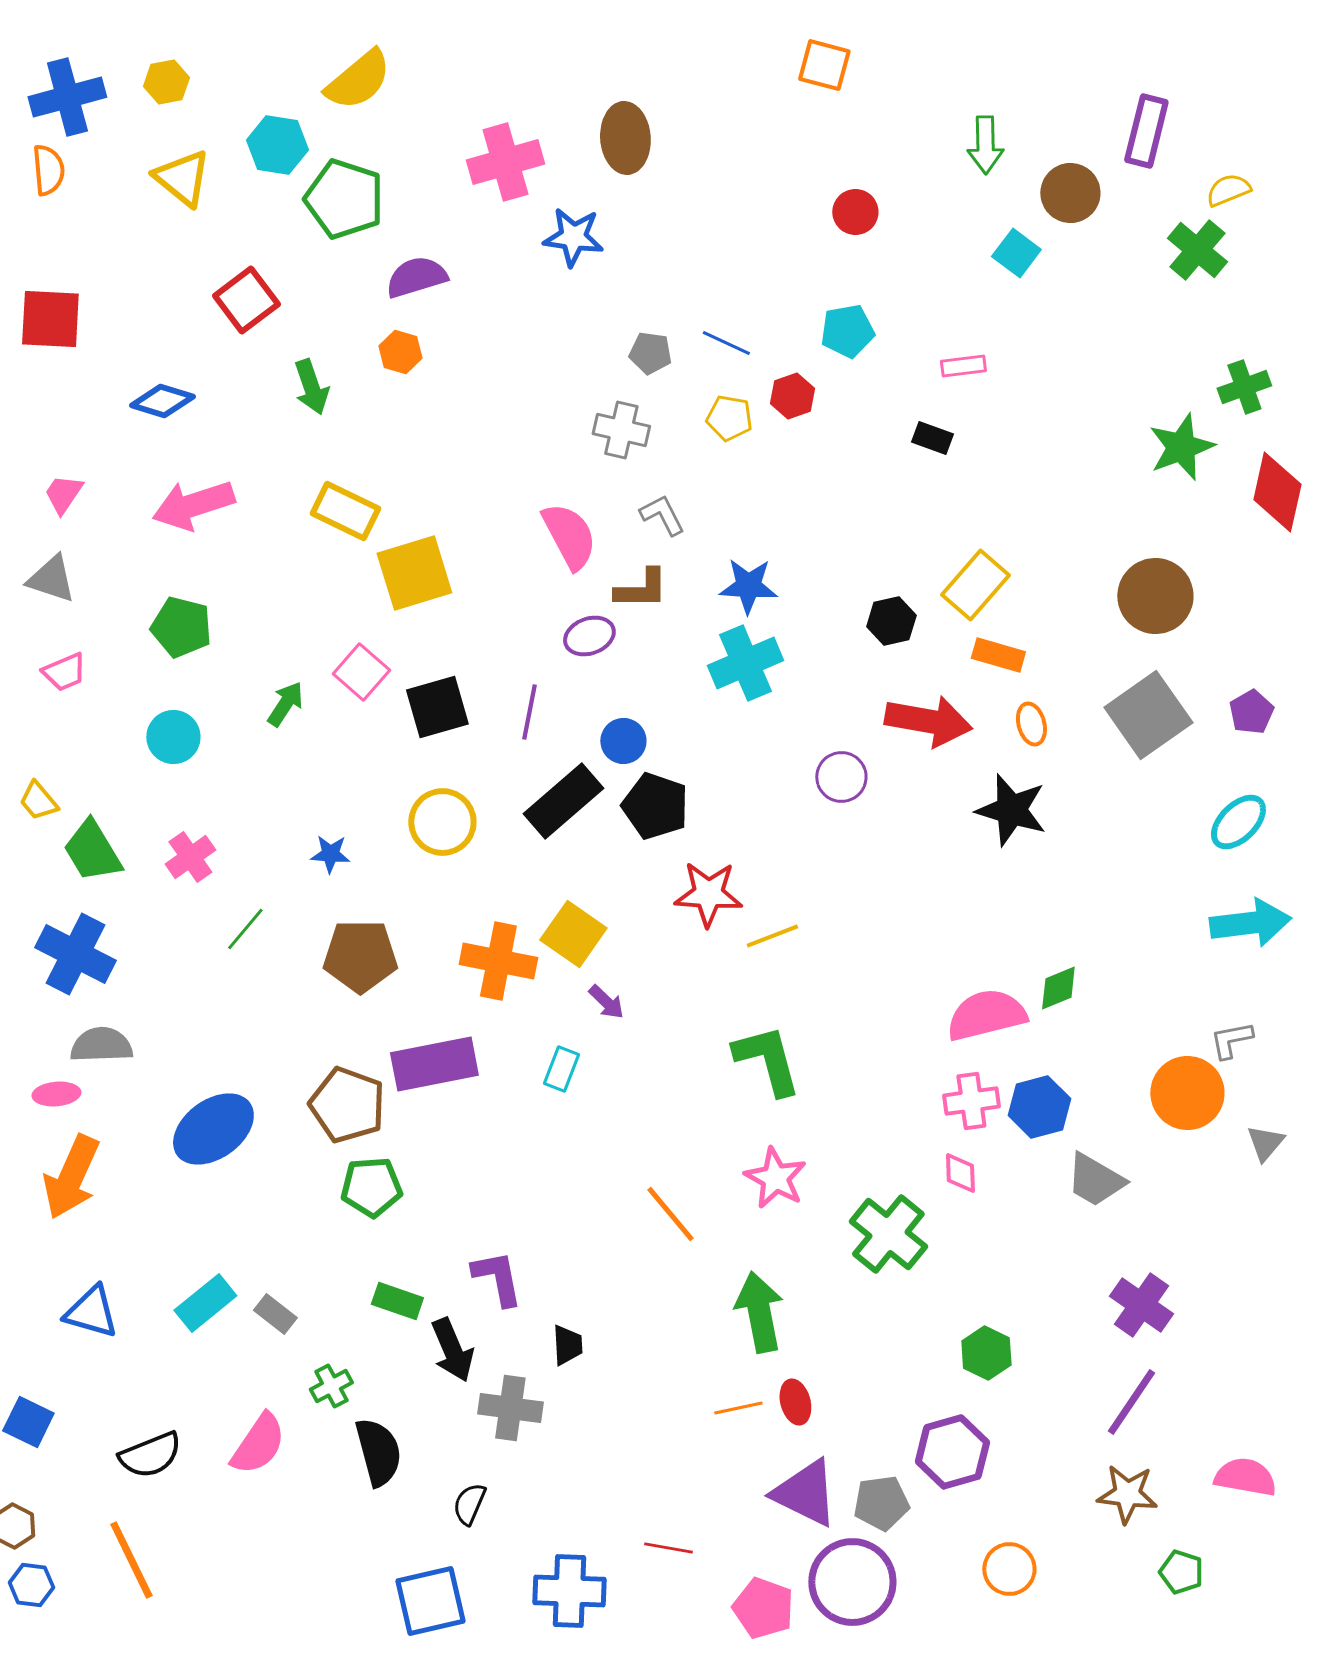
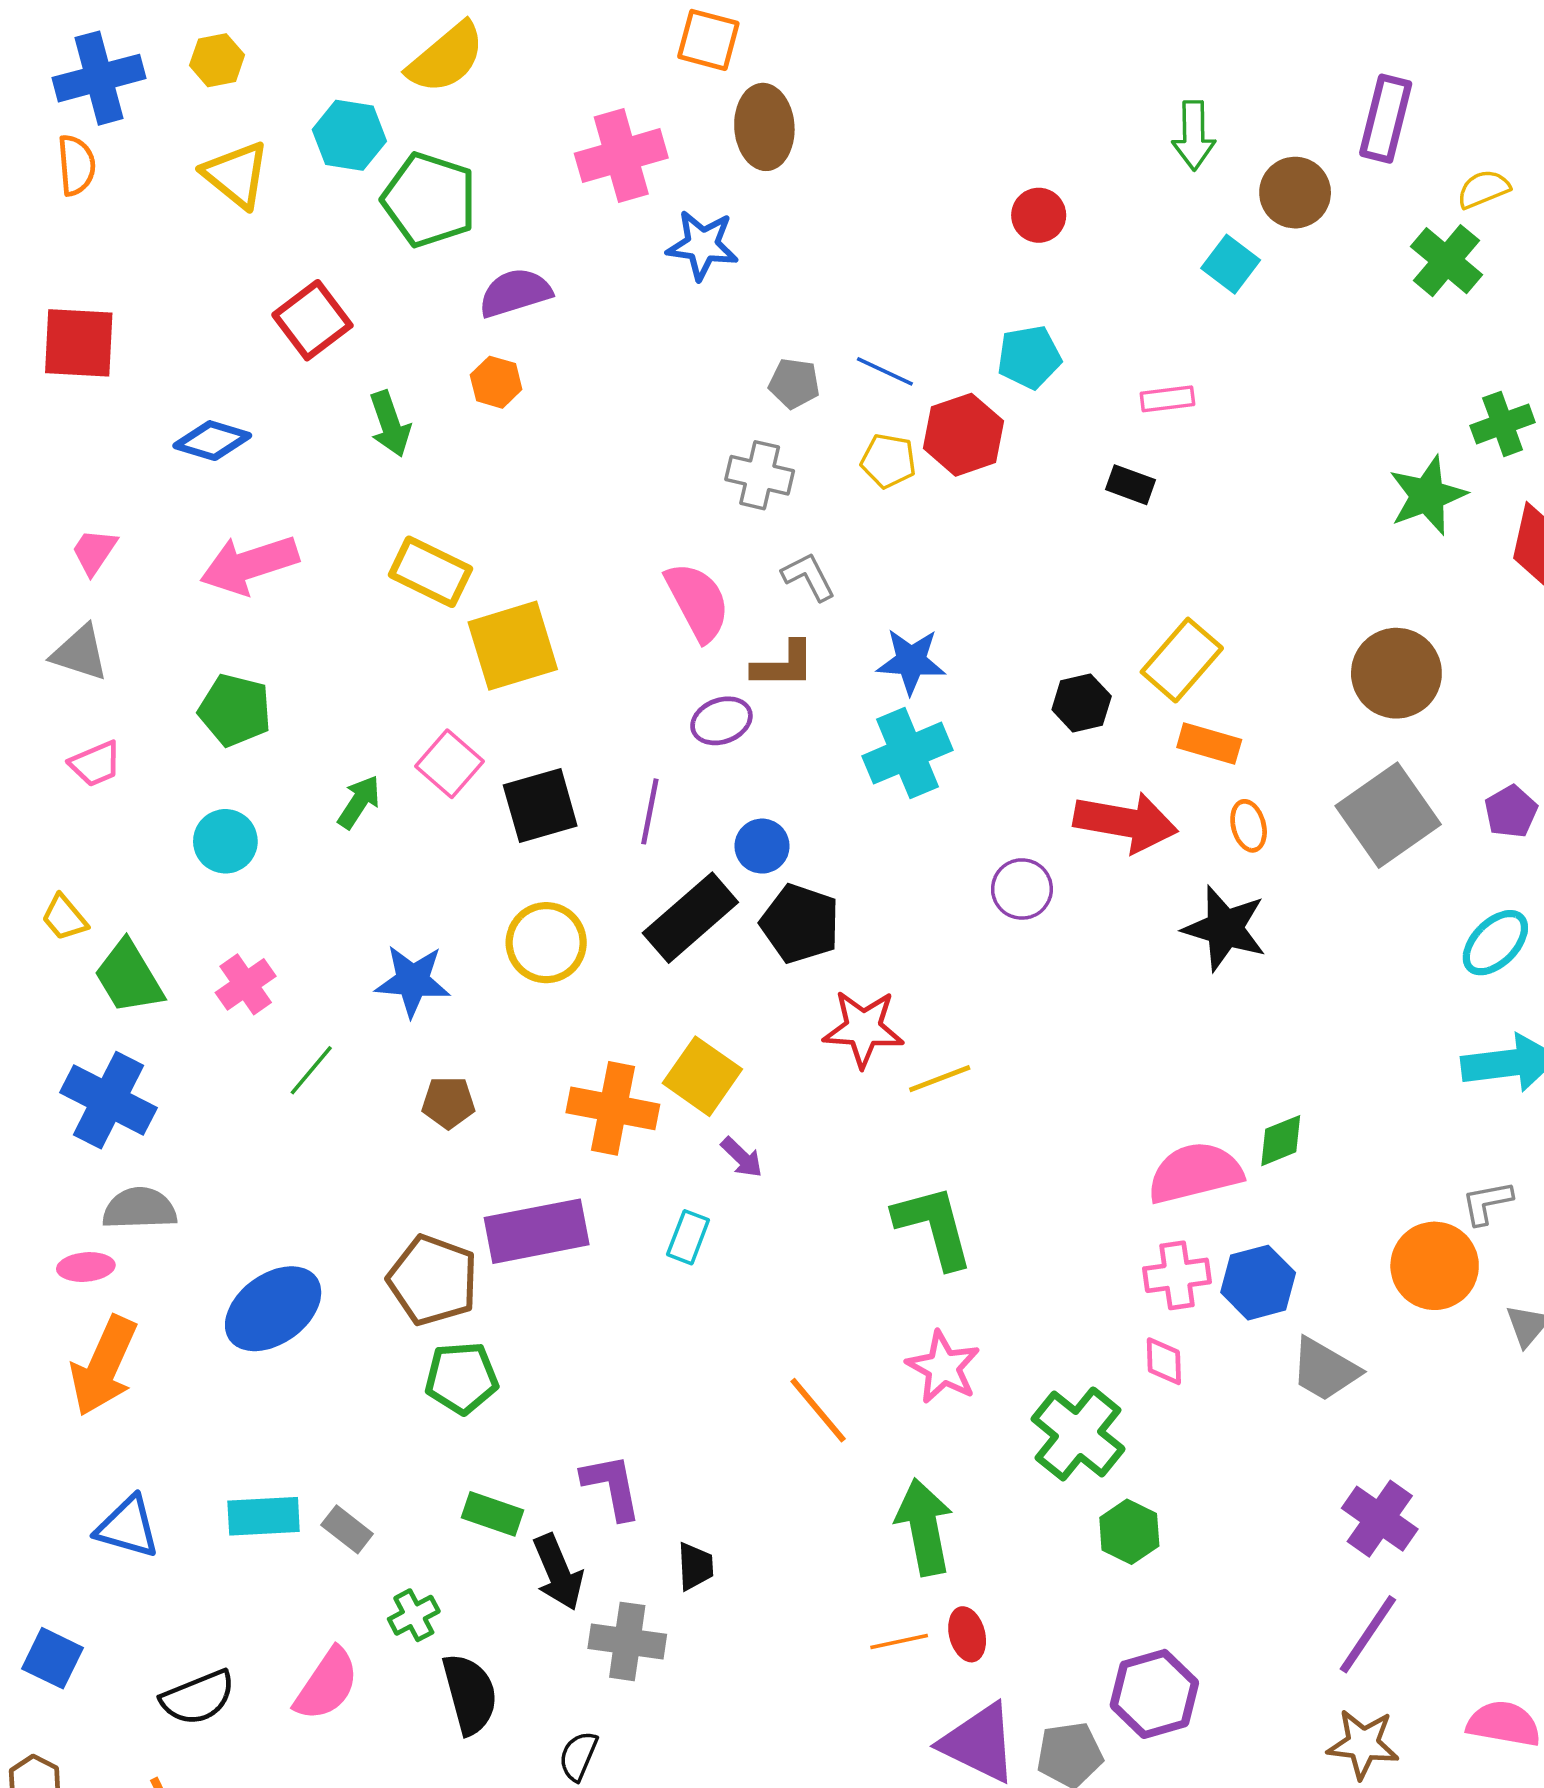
orange square: (824, 65) -> (708, 40), moved
red hexagon: (792, 396) -> (964, 435), size x1.5
blue star: (330, 854) -> (413, 981), size x1.6
brown pentagon: (360, 956) -> (448, 1102), size x0.6
cyan rectangle: (205, 1303) -> (264, 1516), turned 36
green hexagon: (986, 1353) -> (1129, 1532), moved

